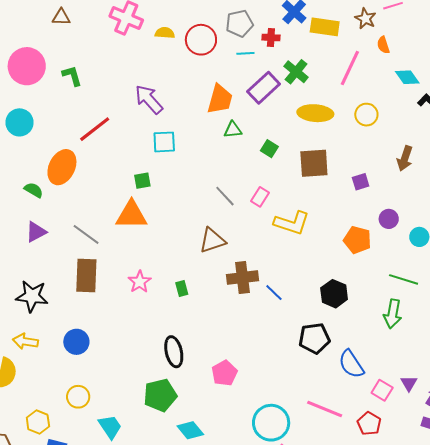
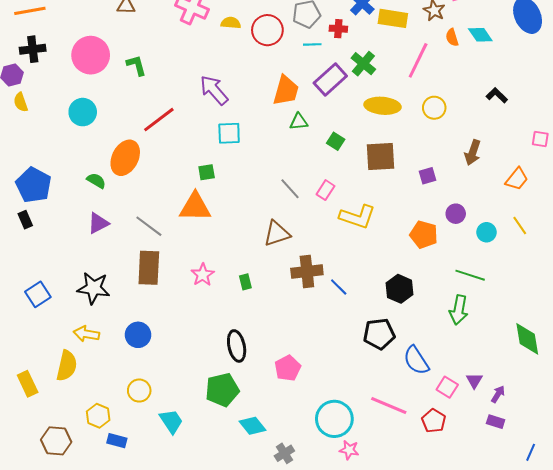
cyan diamond: (407, 77) -> (480, 35), moved

